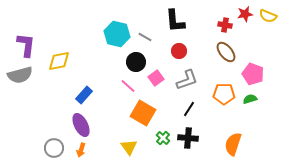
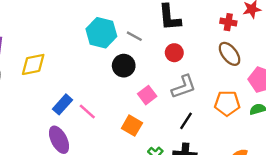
pink square: (156, 78) -> (147, 95), moved
pink line: (128, 86) -> (87, 111), moved
orange square: (143, 113) -> (132, 126), size x0.7

